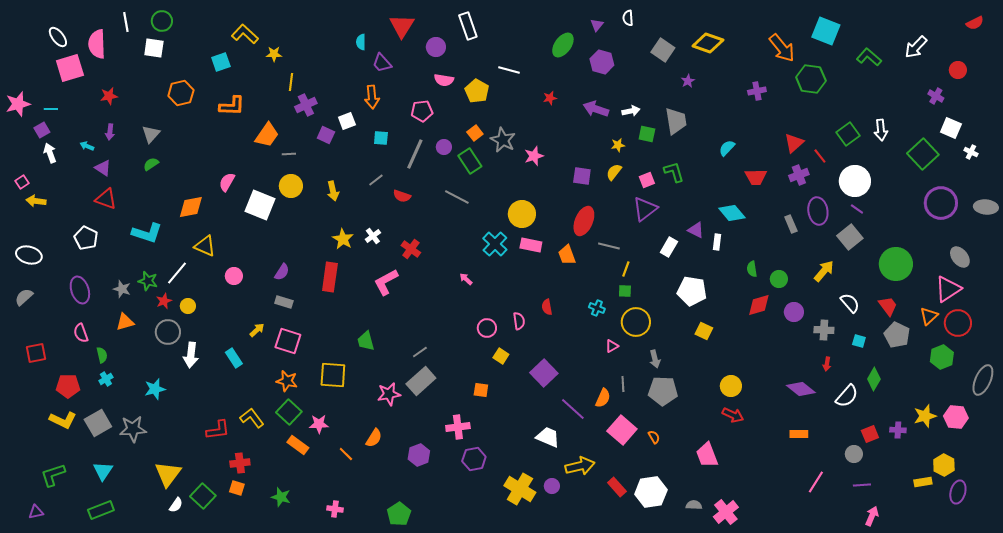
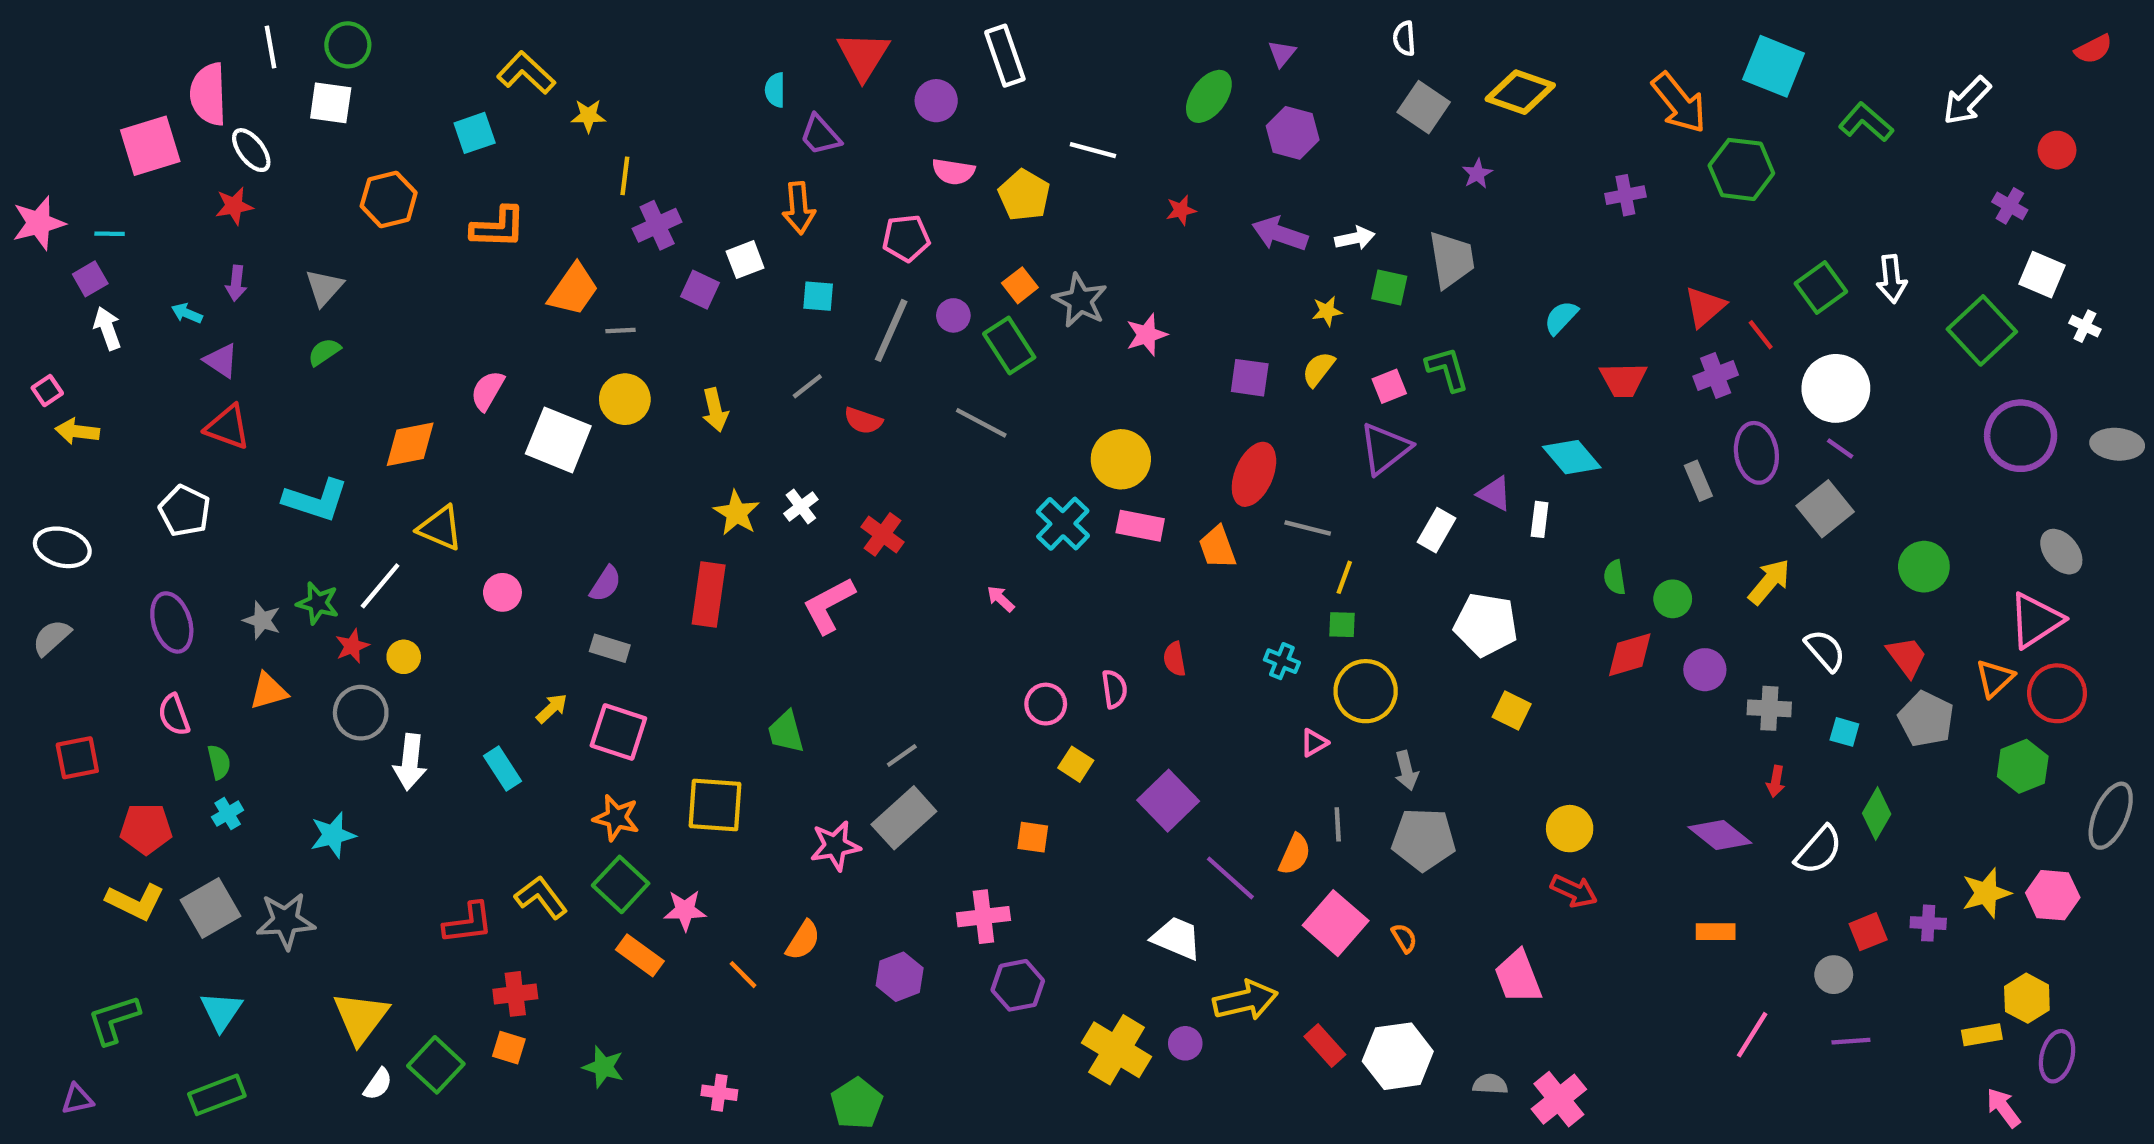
white semicircle: (628, 18) -> (1404, 38), moved
white ellipse: (58, 37) -> (251, 150), moved
green circle: (896, 264) -> (1924, 567), size x0.7
pink arrow: (872, 516) -> (2003, 1108), moved, turned -60

